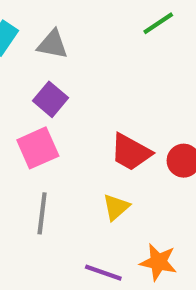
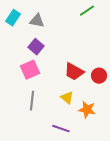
yellow triangle: (116, 207) -> (67, 98), turned -40
orange star: (158, 262) -> (87, 110), moved

